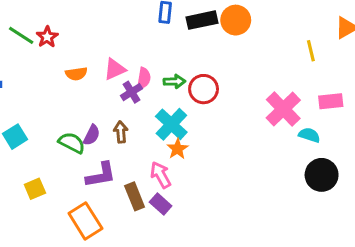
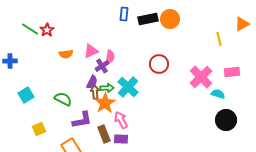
green arrow: (174, 81) -> (107, 88), moved
red circle: (204, 89) -> (159, 64), moved
purple semicircle: (92, 135) -> (92, 82), moved
orange star: (177, 149) -> (105, 103), moved, size x1.5
purple rectangle: (161, 204) -> (121, 139), turned -40

